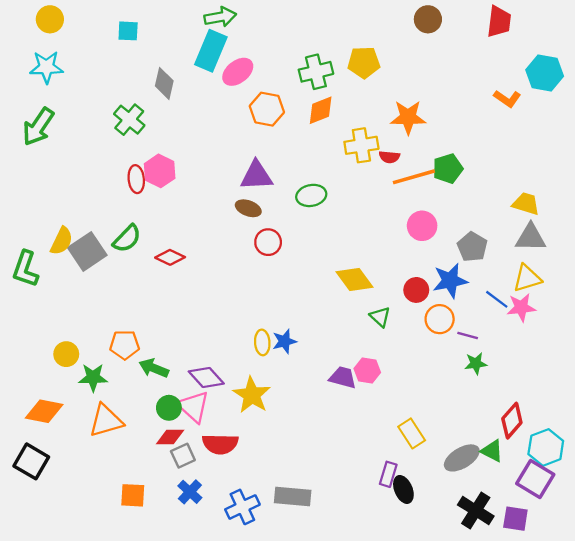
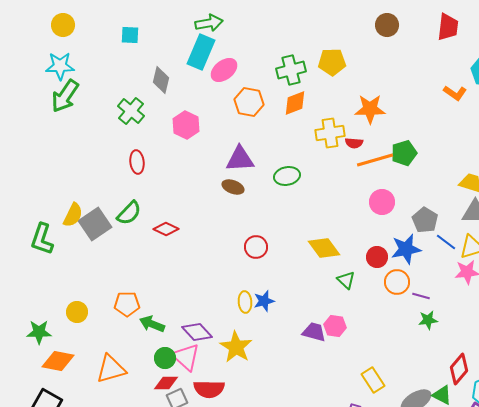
green arrow: (38, 127) -> (65, 96), moved
pink hexagon: (160, 171) -> (186, 125), moved
red circle: (268, 242) -> (256, 247), moved
blue line: (497, 299) -> (446, 242), moved
green star: (93, 377) -> (39, 332), moved

